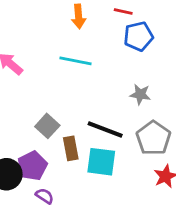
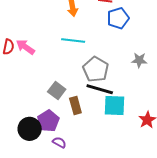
gray star: (140, 94) -> (139, 60), moved
gray pentagon: (153, 138) -> (96, 69), moved
cyan square: (101, 162) -> (114, 106), moved

